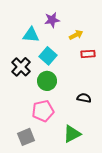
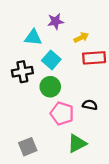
red rectangle: (88, 54) -> (94, 58), size x1.5
black cross: (21, 67) -> (22, 72), turned 36
pink pentagon: (43, 111) -> (62, 113), moved, turned 30

